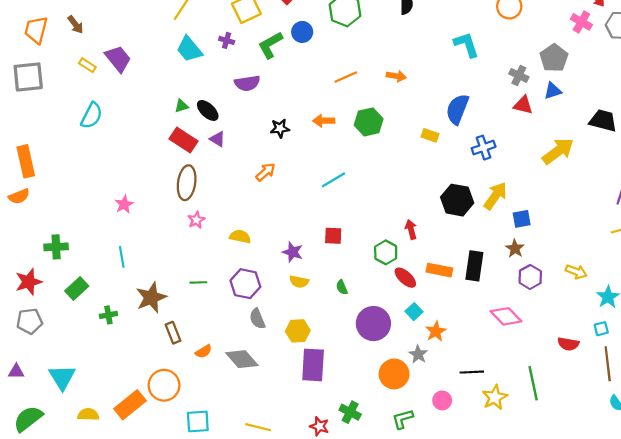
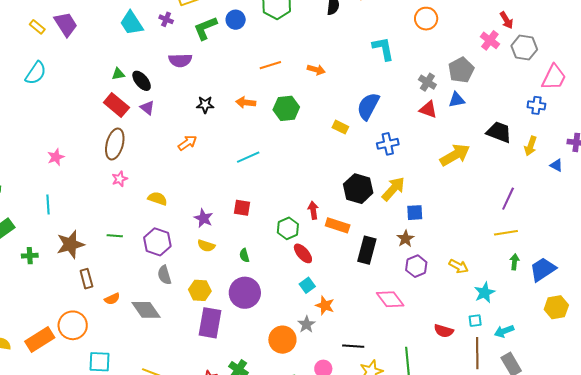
orange rectangle: (439, 270) -> (338, 225), moved
purple circle: (373, 324) -> (245, 293), moved
orange star: (436, 331) -> (325, 305), turned -30

